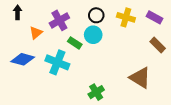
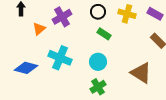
cyan circle: (93, 35) -> (98, 62), moved
green rectangle: (75, 43) -> (104, 34), moved
blue diamond: (23, 59) -> (26, 68), moved

